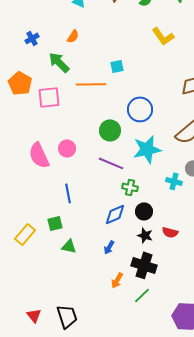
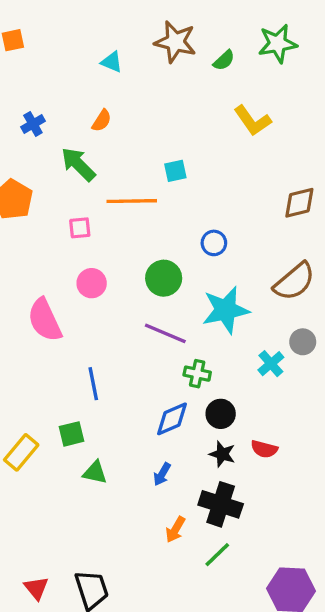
pink square: (49, 97) -> (80, 228), moved, size x0.6
blue circle: (140, 109) -> (214, 243), size x0.6
pink circle: (67, 148) -> (92, 283), moved
cyan cross: (174, 181) -> (271, 364), turned 35

